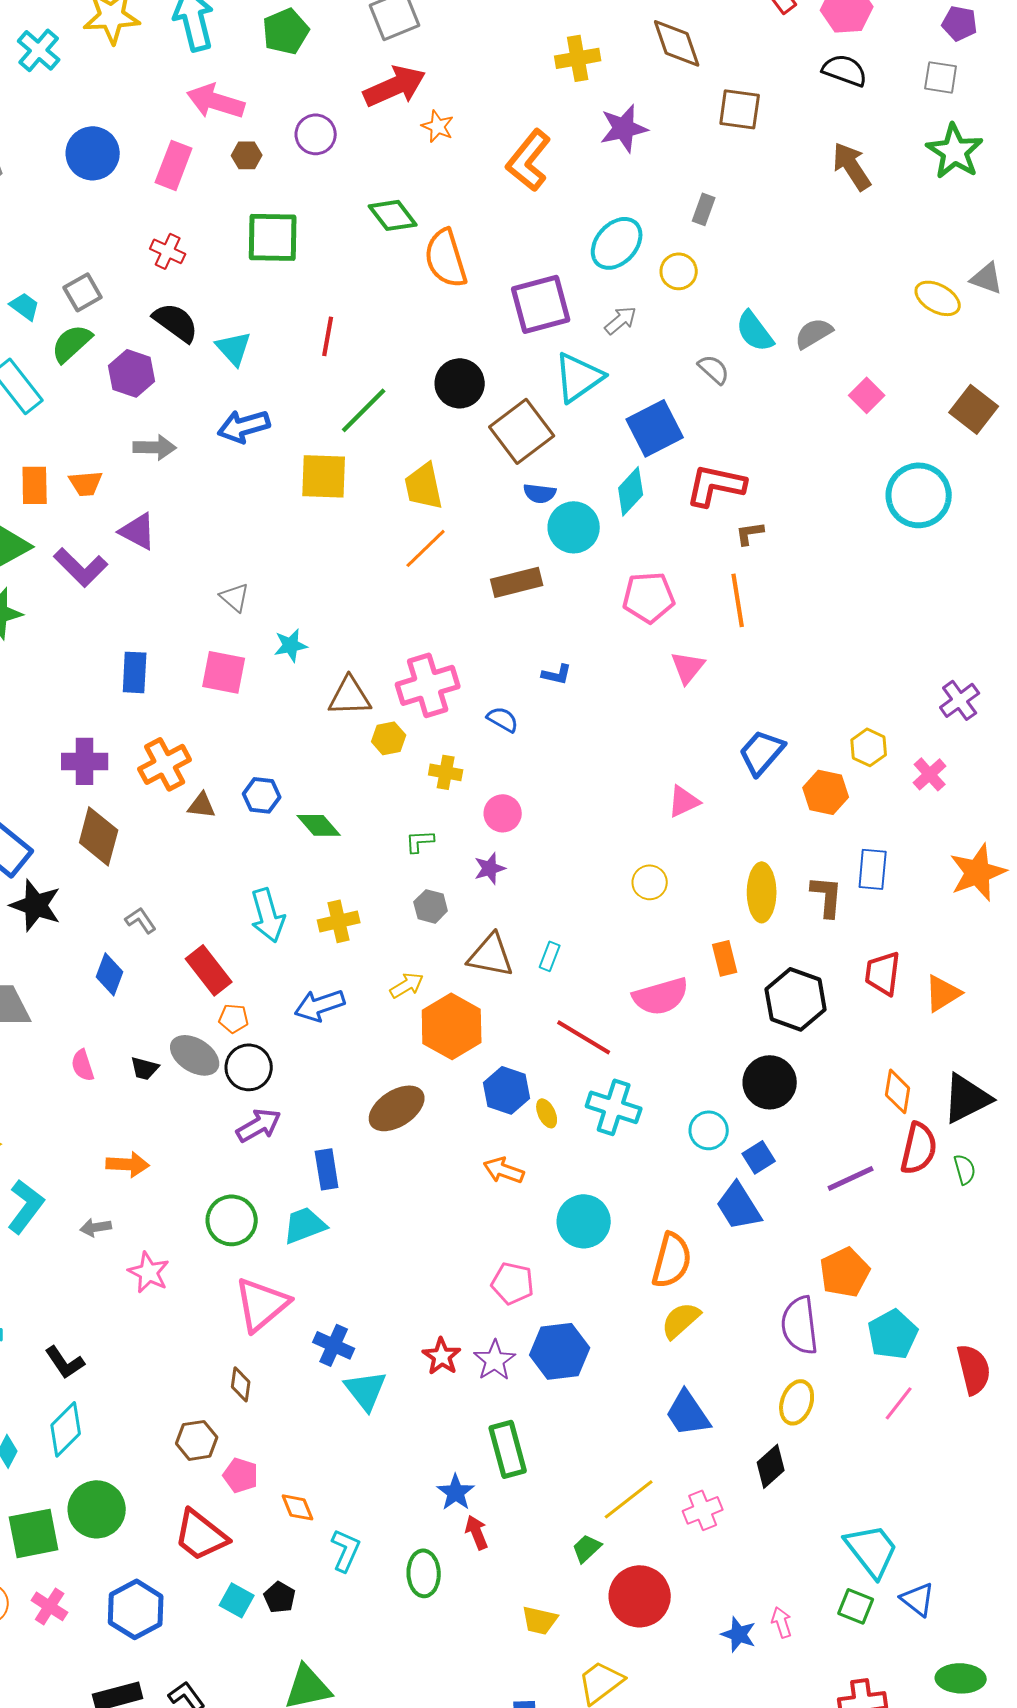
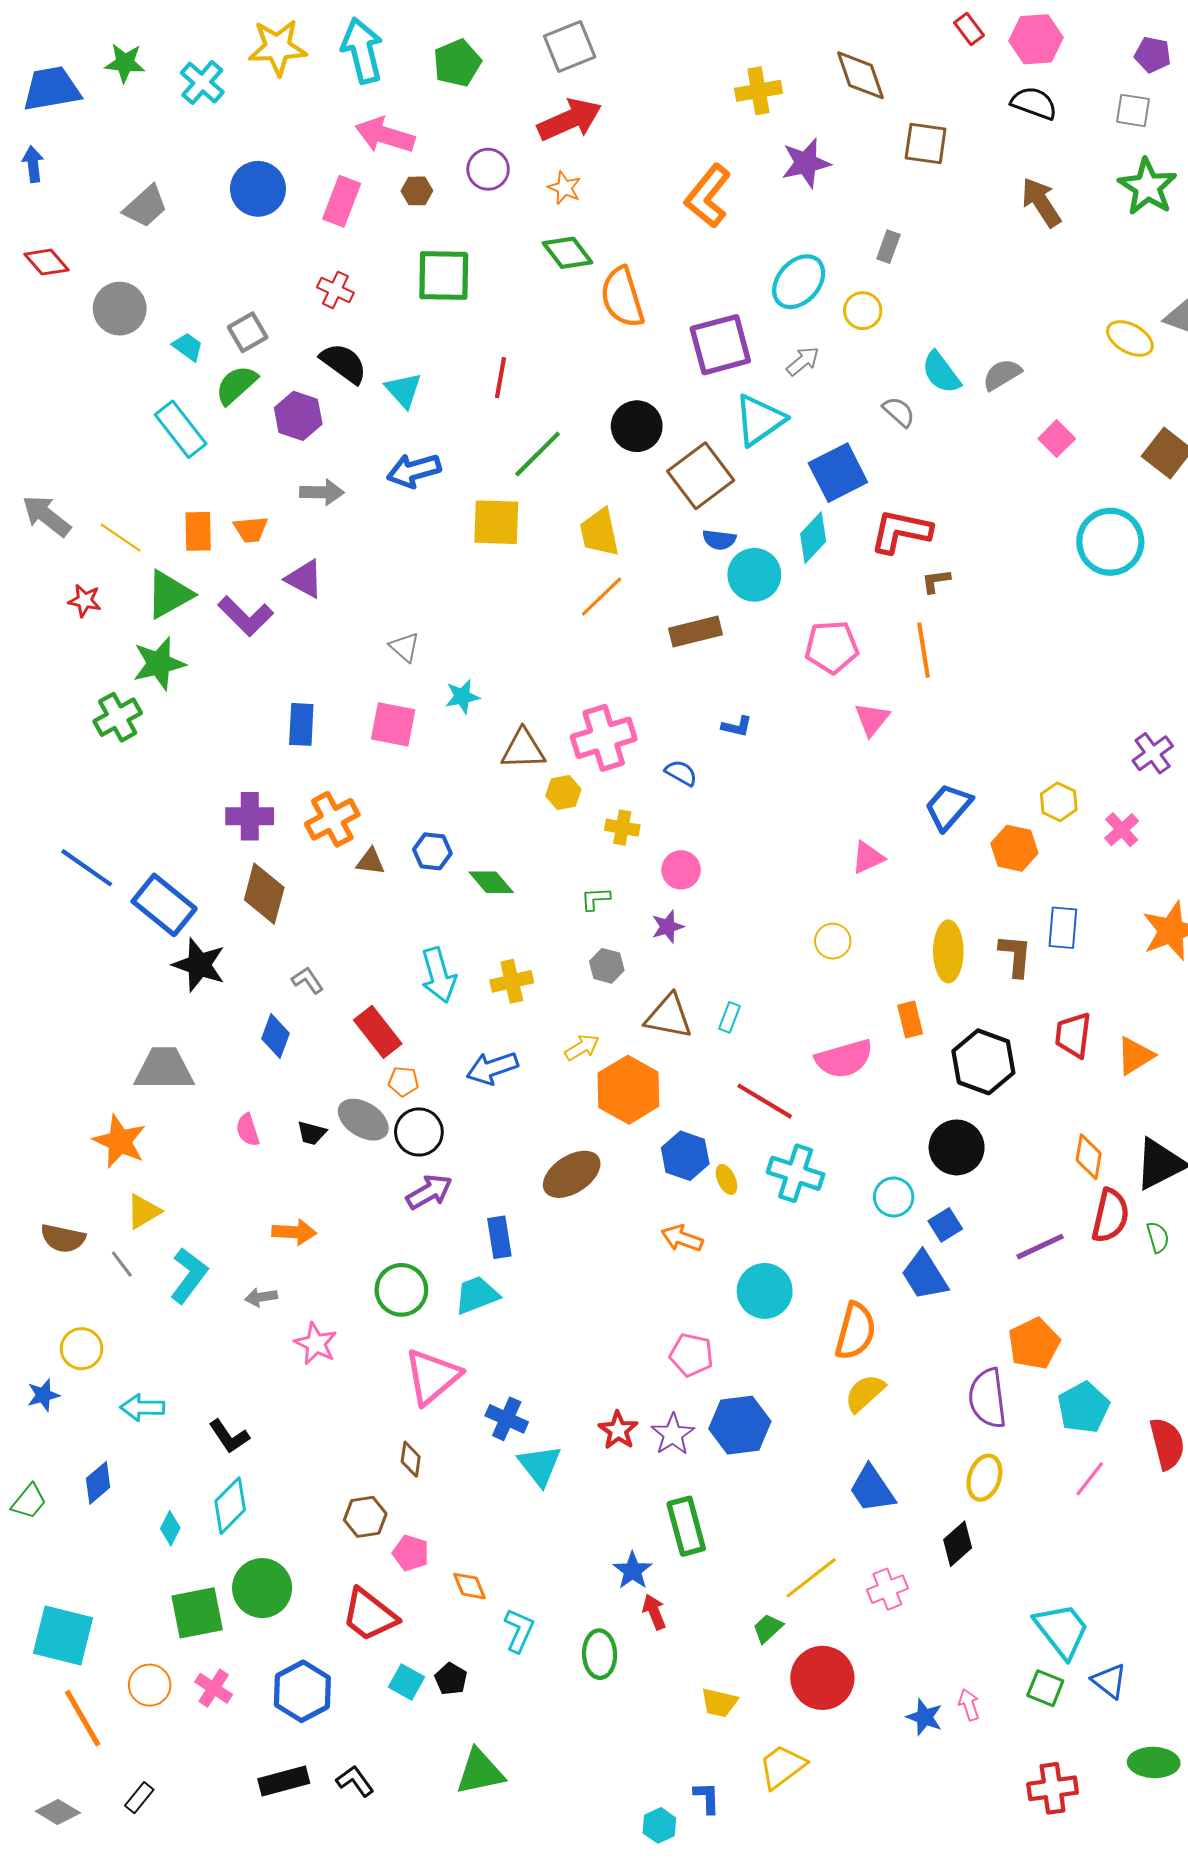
orange star: (438, 126) -> (564, 188), moved

